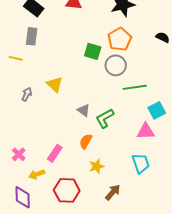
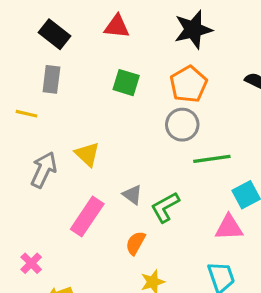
green square: (93, 51) -> (126, 83), moved
gray arrow: (27, 94) -> (44, 170), size x1.6
pink rectangle: (55, 153) -> (87, 217), moved, size x1.4

